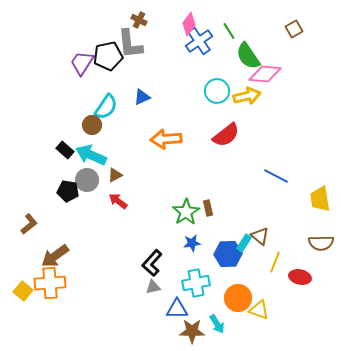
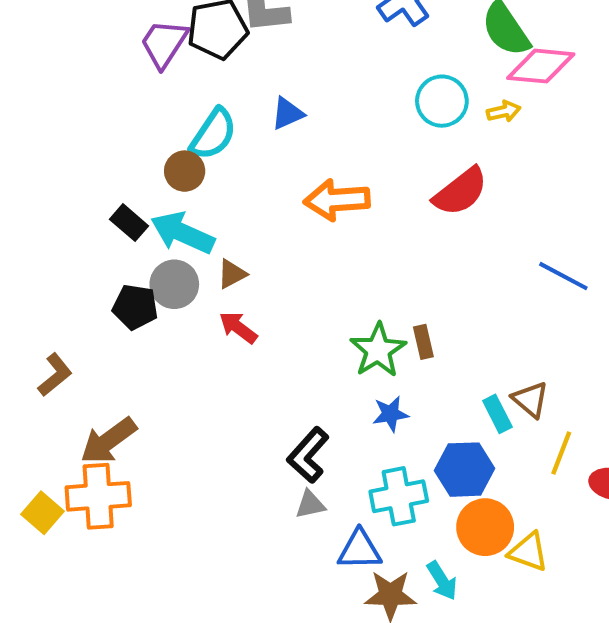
yellow arrow: (247, 96) -> (504, 111), size x0.6
cyan rectangle: (244, 243) -> (497, 414), turned -60
blue hexagon: (228, 254) -> (465, 470), moved

